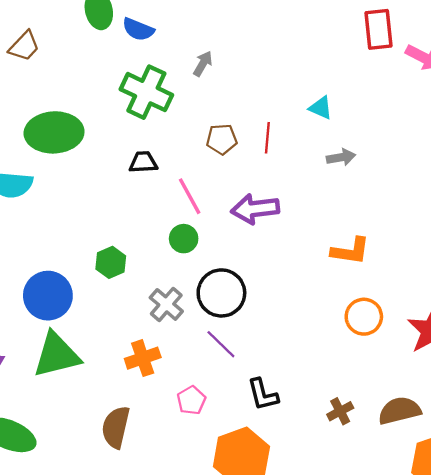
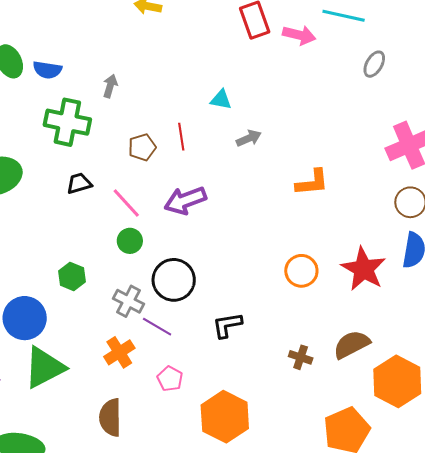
orange L-shape: (350, 251) -> (312, 182), moved
purple line: (221, 344) -> (157, 327), moved
black L-shape: (263, 395) -> (227, 325), moved, turned 108
brown cross: (340, 411) -> (301, 357), turned -30

